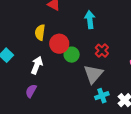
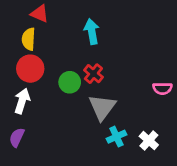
yellow semicircle: (40, 32) -> (29, 39), moved
red circle: (59, 44) -> (30, 69), moved
red cross: (102, 51) -> (93, 74), moved

